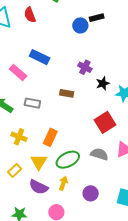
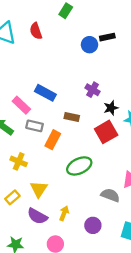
blue rectangle: (40, 57) -> (45, 93), moved
pink rectangle: (18, 72) -> (21, 105), moved
red square: (105, 122) -> (106, 132), moved
orange rectangle: (50, 137) -> (53, 140), moved
gray semicircle: (99, 154) -> (110, 195), moved
green ellipse: (68, 160) -> (79, 166), moved

